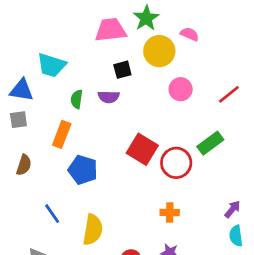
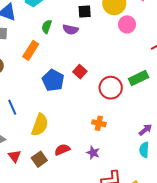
pink circle: (181, 89) -> (127, 24), moved
red square: (142, 149) -> (80, 72), moved, size x0.6
blue pentagon: (83, 170) -> (53, 80), moved

